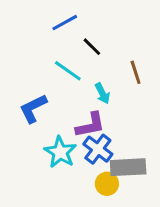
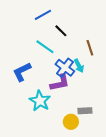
cyan arrow: (102, 93) -> (79, 66), moved
blue cross: (98, 149) -> (65, 68), moved
gray rectangle: (128, 167) -> (85, 111), size x0.6

